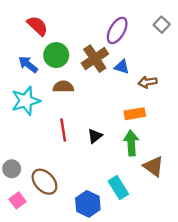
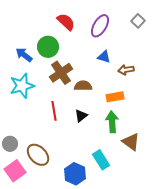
red semicircle: (37, 26) -> (66, 22), moved
brown cross: (95, 59) -> (61, 73), moved
brown semicircle: (63, 87) -> (83, 86), moved
pink square: (18, 200) -> (15, 171), size x1.5

